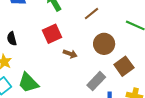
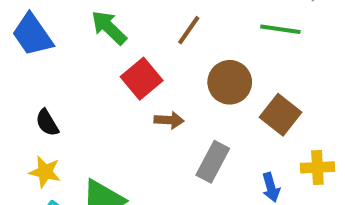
red square: (52, 34) -> (142, 79), moved
gray rectangle: (96, 81) -> (213, 162), moved

